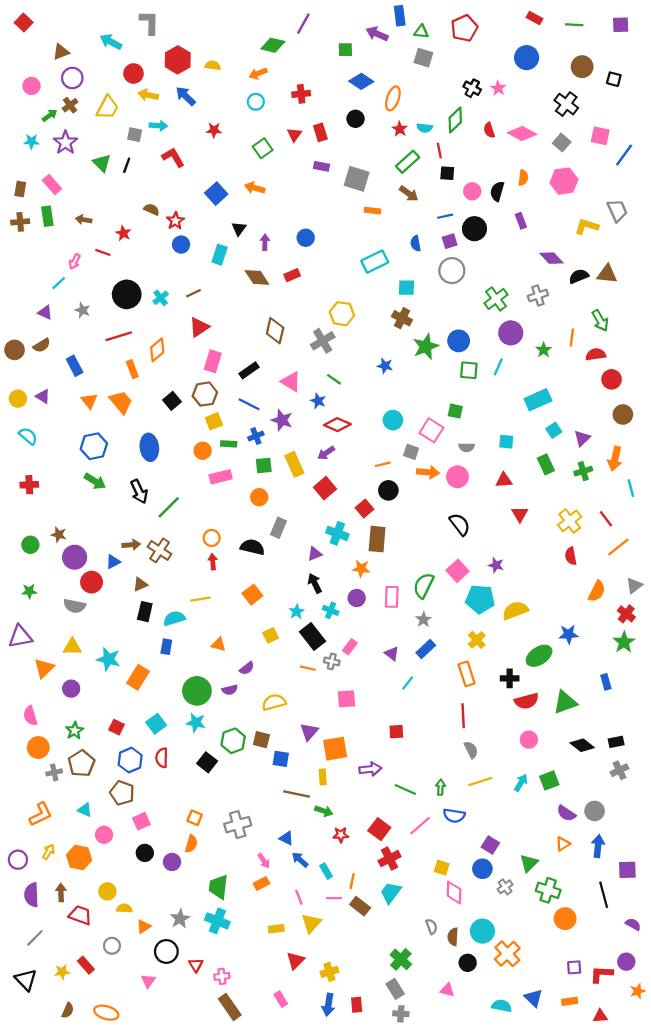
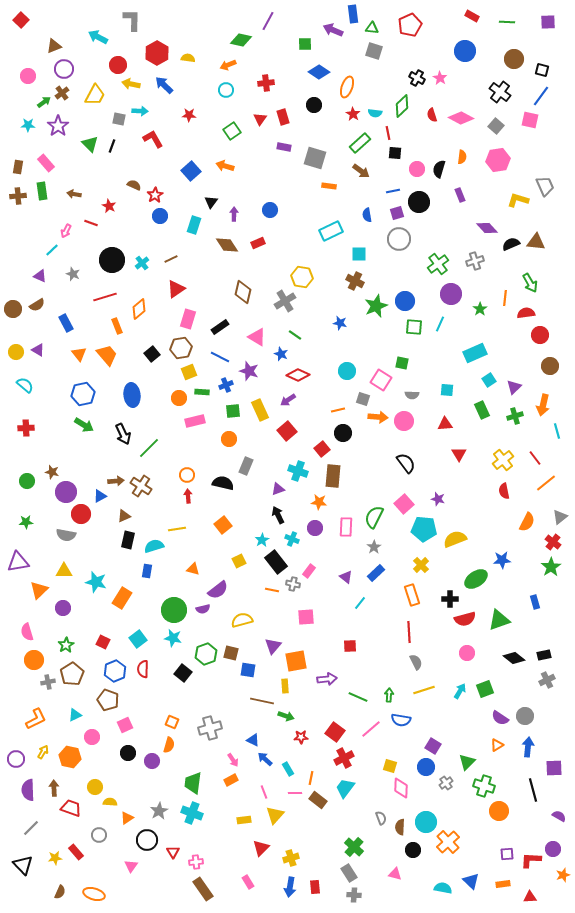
blue line: (624, 155) -> (541, 96), moved
purple semicircle: (247, 668) -> (218, 590), size x1.5
cyan triangle: (85, 810) -> (75, 715), turned -48

